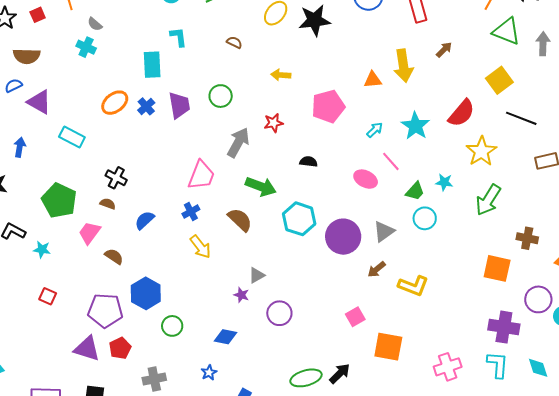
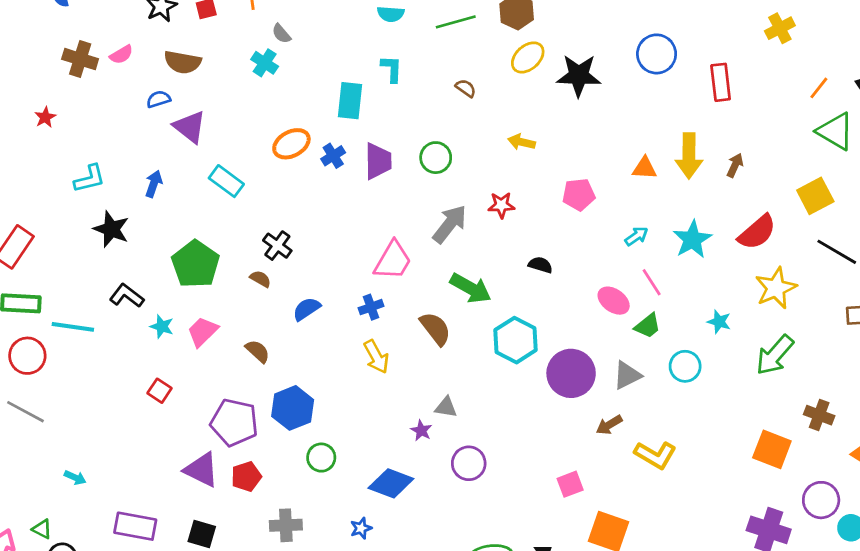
brown arrow: (444, 50) -> (735, 165), moved, turned -30
pink pentagon: (328, 106) -> (579, 195), size x0.7
green trapezoid: (415, 191) -> (648, 326), moved
pink trapezoid: (89, 233) -> (203, 332), moved
gray triangle: (257, 275) -> (446, 407), turned 30
blue diamond: (226, 337) -> (391, 483), size x1.4

